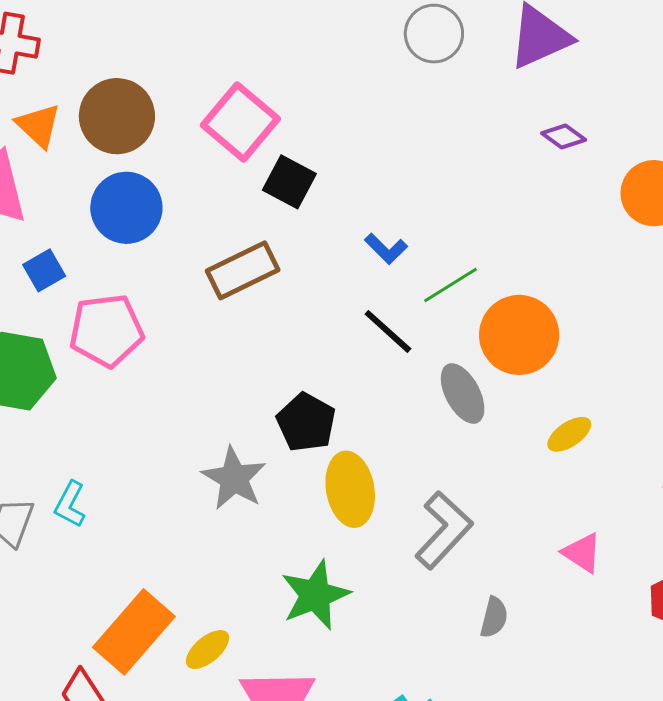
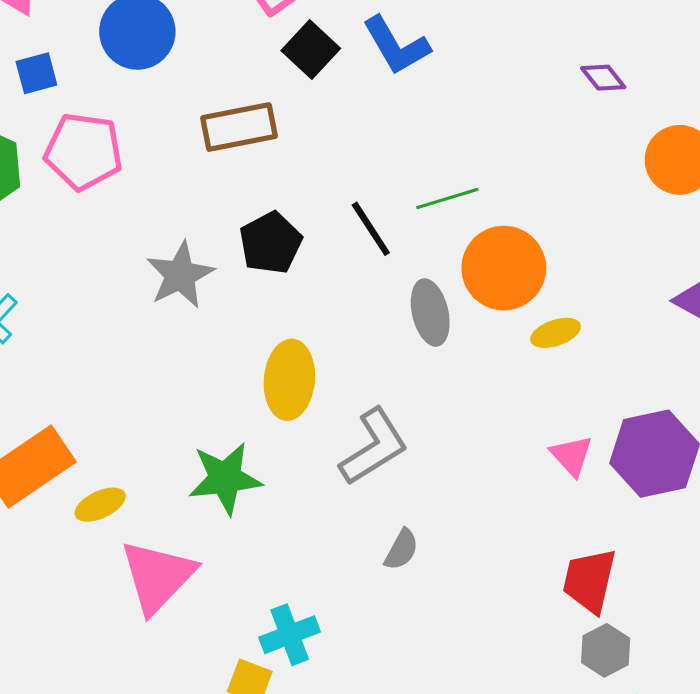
blue L-shape: (386, 249) -> (396, 46), moved, size x1.6
black pentagon: (306, 422) -> (271, 243), moved
yellow ellipse: (569, 434) -> (556, 333), moved
gray star: (234, 478) -> (180, 275), moved
pink triangle: (582, 553) -> (572, 456), moved

